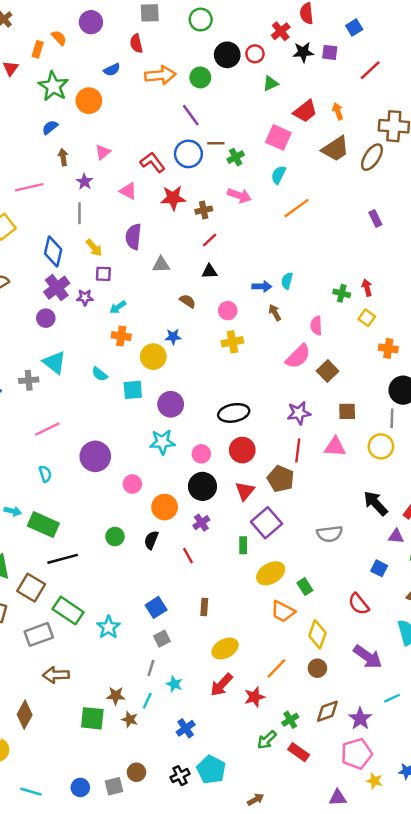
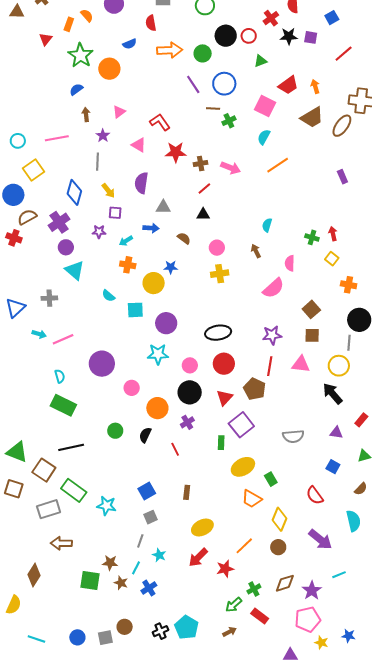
blue circle: (188, 154) -> (224, 84), moved
pink arrow: (239, 196) -> (231, 168), moved
blue arrow: (262, 286) -> (151, 228), moved
purple cross: (57, 288) -> (59, 222), moved
cyan triangle: (55, 362) -> (75, 270), moved
brown square: (328, 371) -> (311, 309), moved
black arrow: (376, 503) -> (333, 394), moved
cyan arrow: (13, 511) -> (39, 334), moved
green rectangle: (43, 525) -> (63, 405), moved
purple triangle: (396, 536) -> (336, 433), moved
cyan star: (108, 627) -> (107, 506), turned -30
blue cross: (186, 728) -> (149, 588), moved
brown arrow: (256, 799) -> (229, 632), moved

